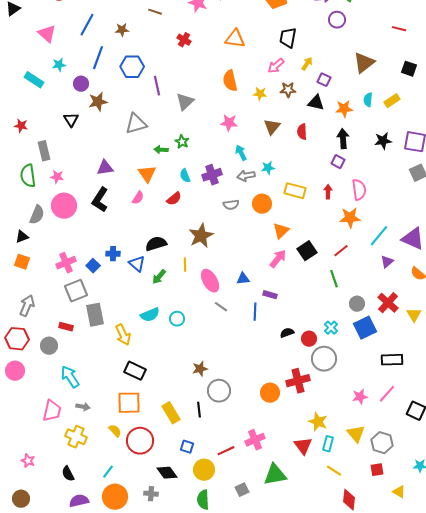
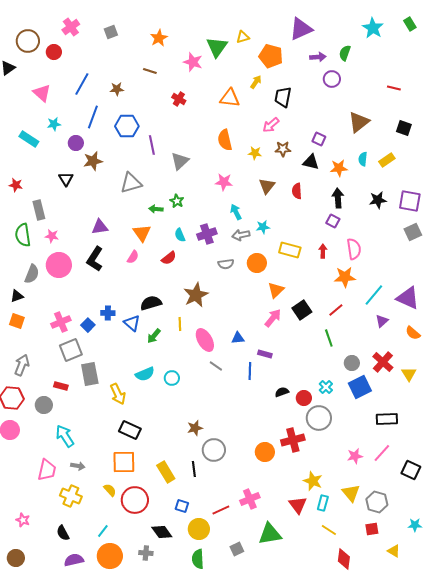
yellow arrow: (307, 64) -> (256, 82), moved

